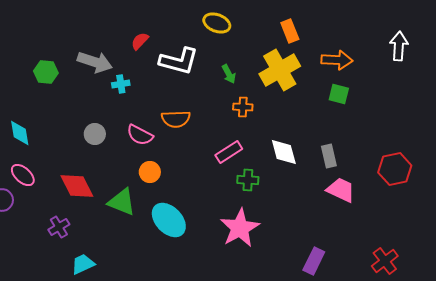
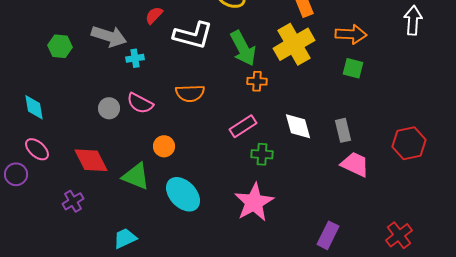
green arrow: (229, 74) -> (243, 48), size x1.8
pink semicircle: (140, 135) -> (140, 103), moved
cyan trapezoid: (83, 264) -> (125, 238), moved

